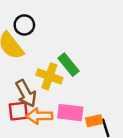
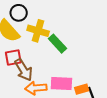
yellow cross: (49, 76) -> (38, 31), moved
red square: (18, 111) -> (13, 57), moved

